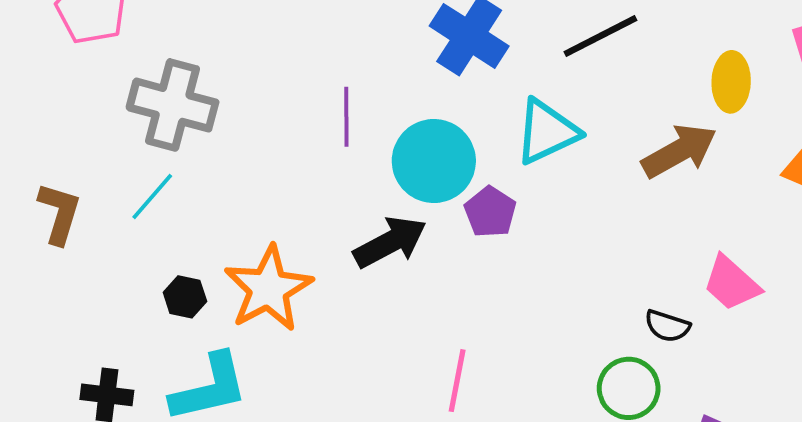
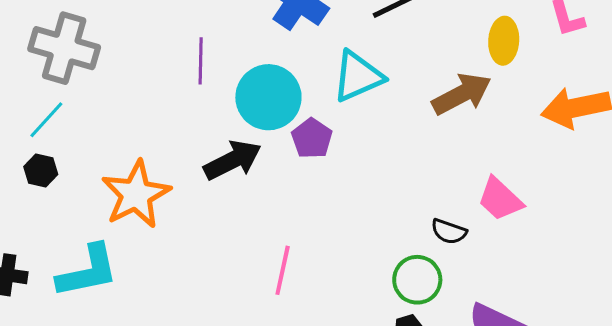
black hexagon: (185, 297) -> (41, 170), moved

